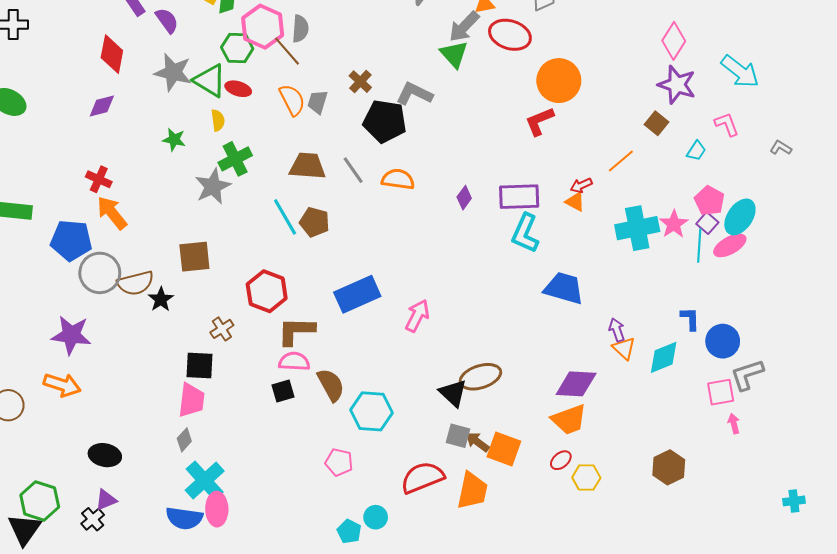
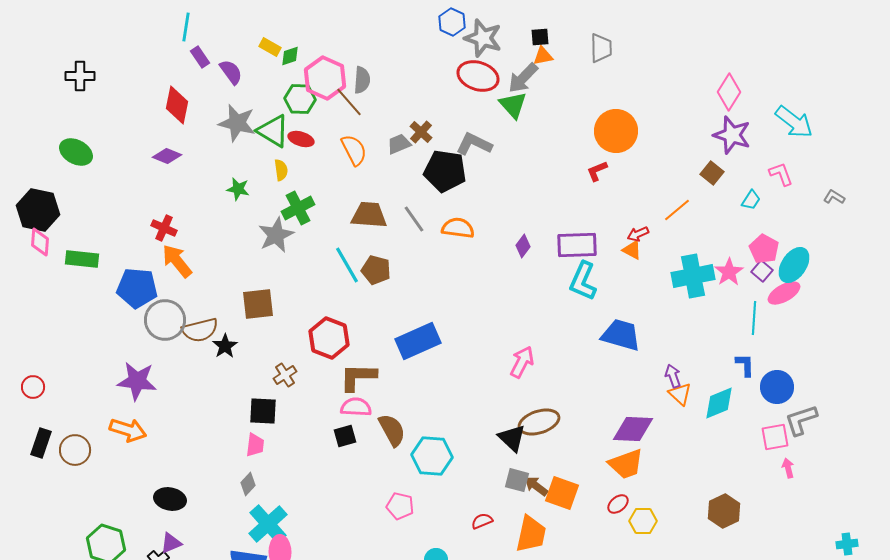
red ellipse: (510, 35) -> (478, 76), moved
gray trapezoid: (318, 102) -> (399, 144), moved, turned 50
purple diamond: (102, 106) -> (167, 156), turned 36
red L-shape: (539, 121) -> (597, 171), size x0.7
cyan line: (699, 245) -> (754, 318), moved
pink arrow: (417, 316) -> (522, 362), moved
pink trapezoid: (191, 400) -> (255, 445), size x0.7
red semicircle: (422, 478) -> (482, 521), size x0.5

